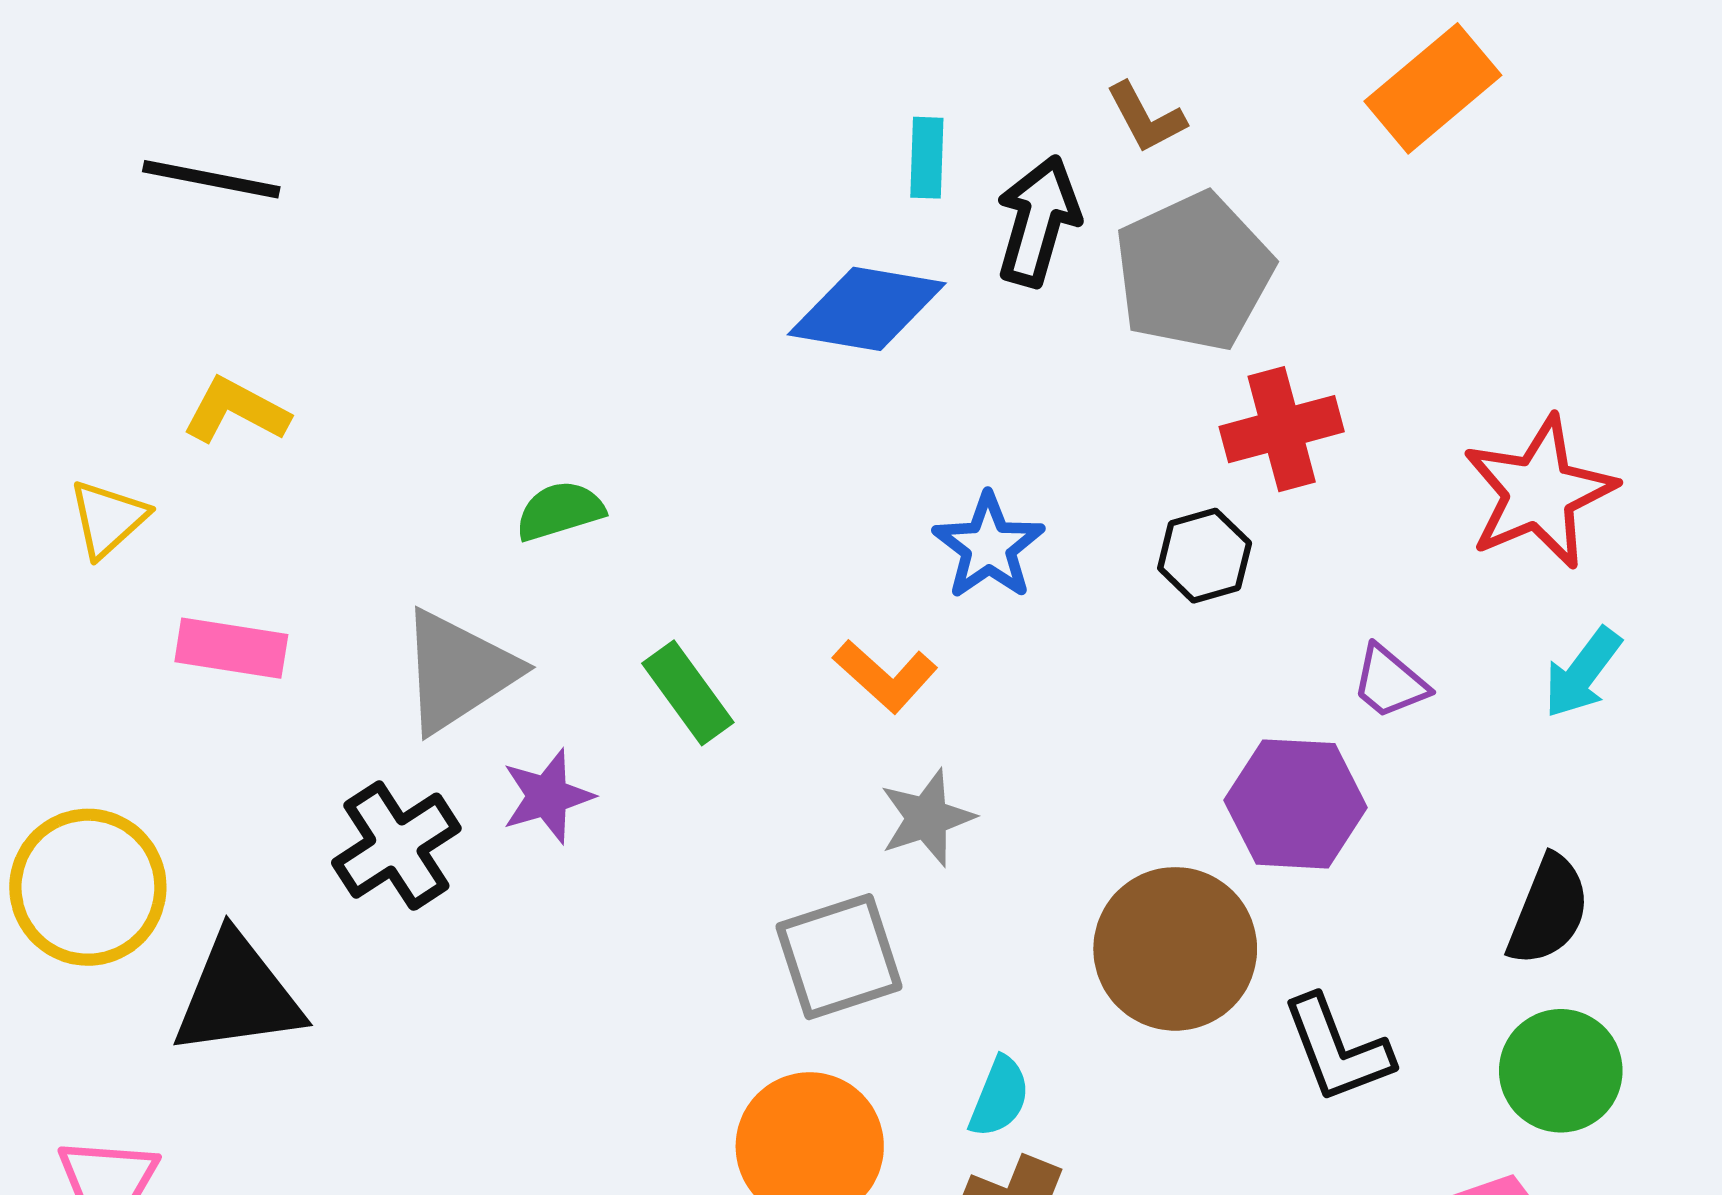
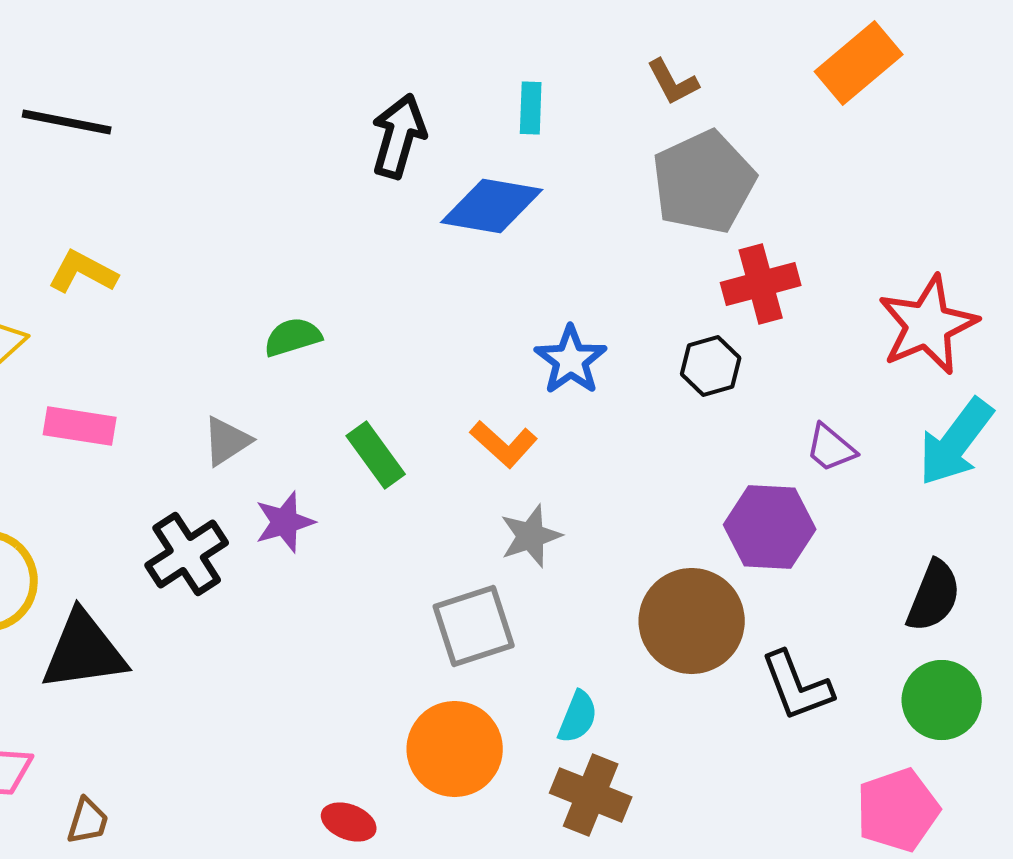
black arrow: (1038, 221) -> (399, 136), moved
gray triangle: (458, 671) -> (227, 441), size x0.6
cyan arrow: (1582, 673) -> (956, 442), size x1.5

